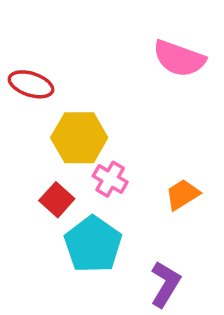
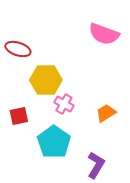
red square: (57, 200) -> (19, 116), moved, turned 36

